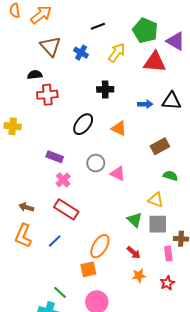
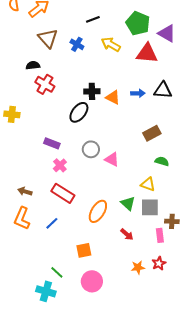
yellow arrow: (117, 53) -> (111, 44), turned -96
black cross: (105, 89) -> (92, 91), moved
red cross: (47, 95) -> (45, 84), turned 36
orange triangle: (119, 128) -> (113, 97), moved
orange ellipse: (100, 246) -> (98, 211), moved
orange star: (139, 276) -> (138, 267), moved

